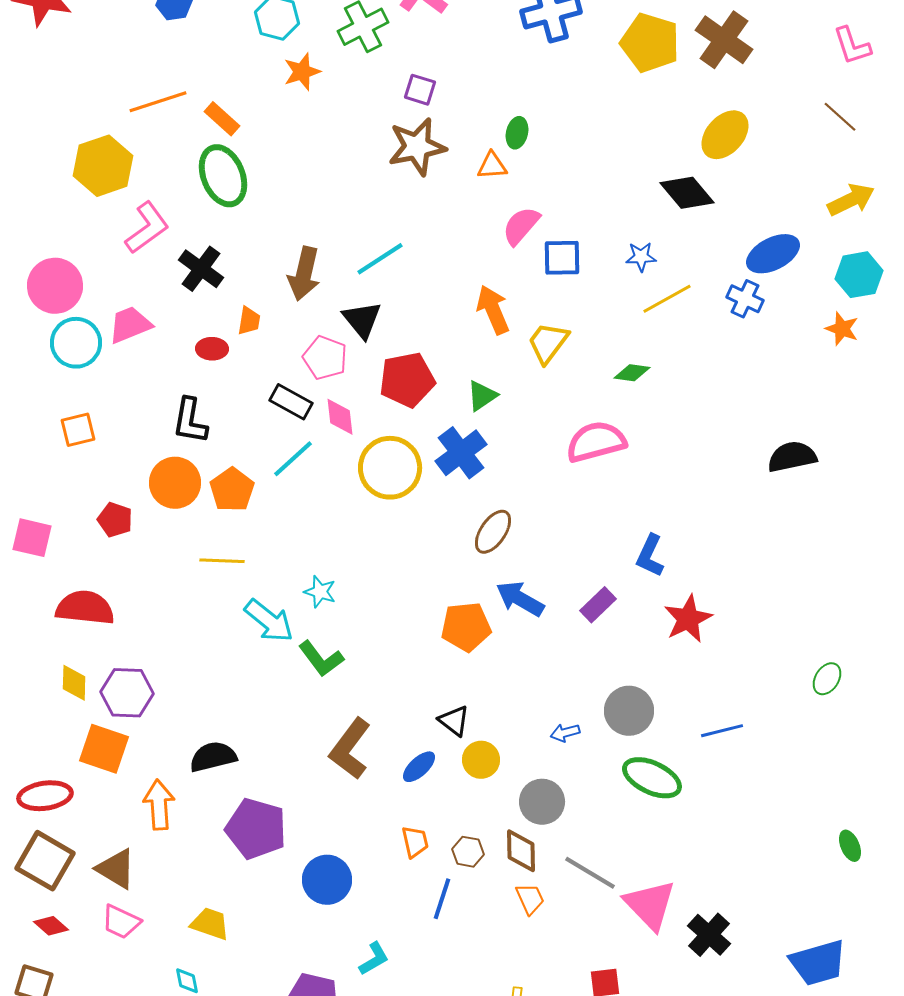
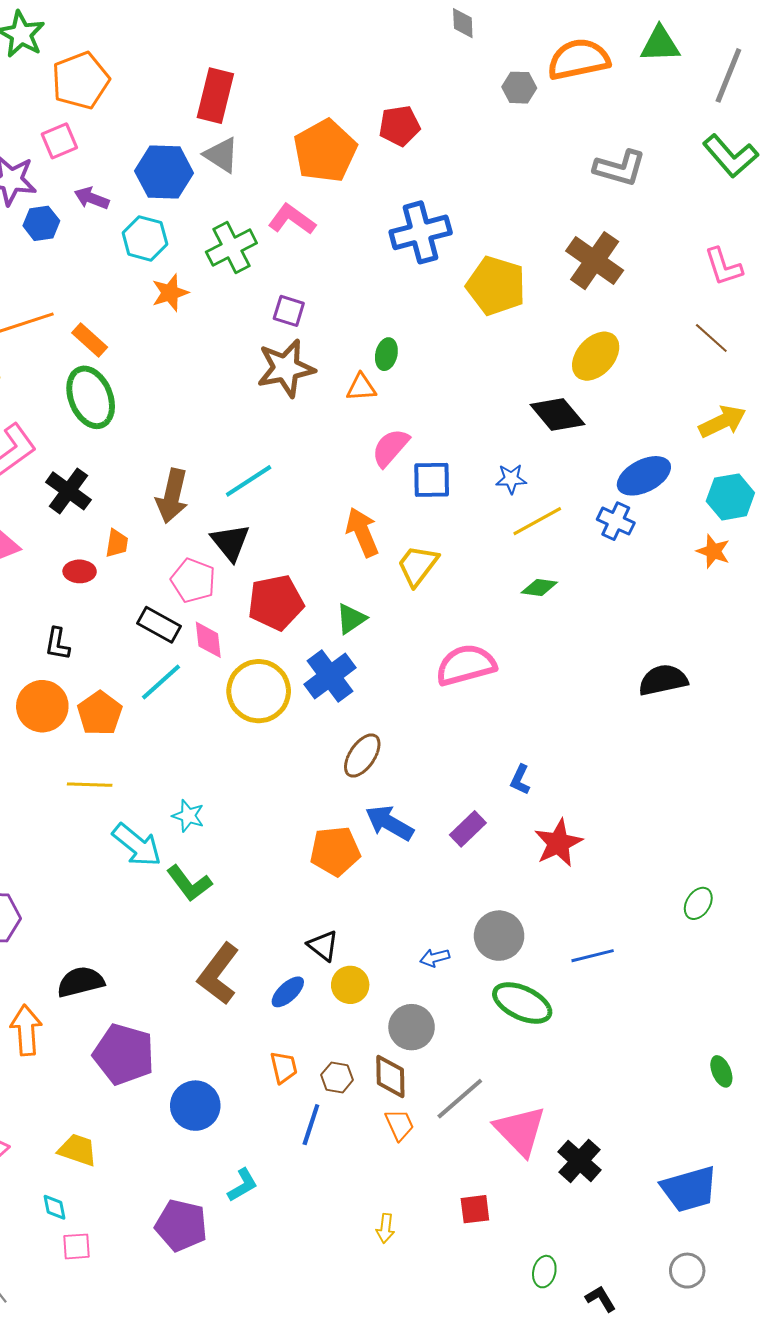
yellow pentagon: (650, 43) -> (496, 286), moved
green diamond: (632, 373) -> (539, 588), moved
black L-shape: (190, 421) -> (57, 644), size x0.7
blue L-shape: (650, 556) -> (520, 780), size x0.7
gray line: (590, 873) -> (460, 1099), turned -72

